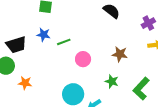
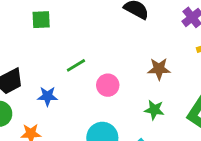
blue star: (43, 35) -> (47, 96), moved

